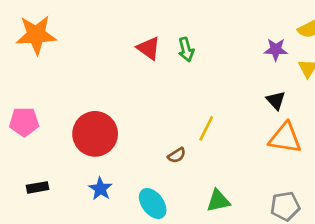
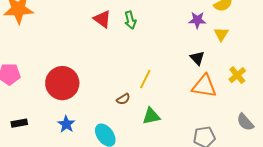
green triangle: (218, 201) -> (151, 116), moved

